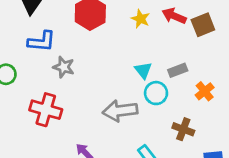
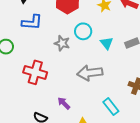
gray star: (64, 67) -> (62, 43), moved
cyan circle: (156, 93) -> (83, 31), moved

